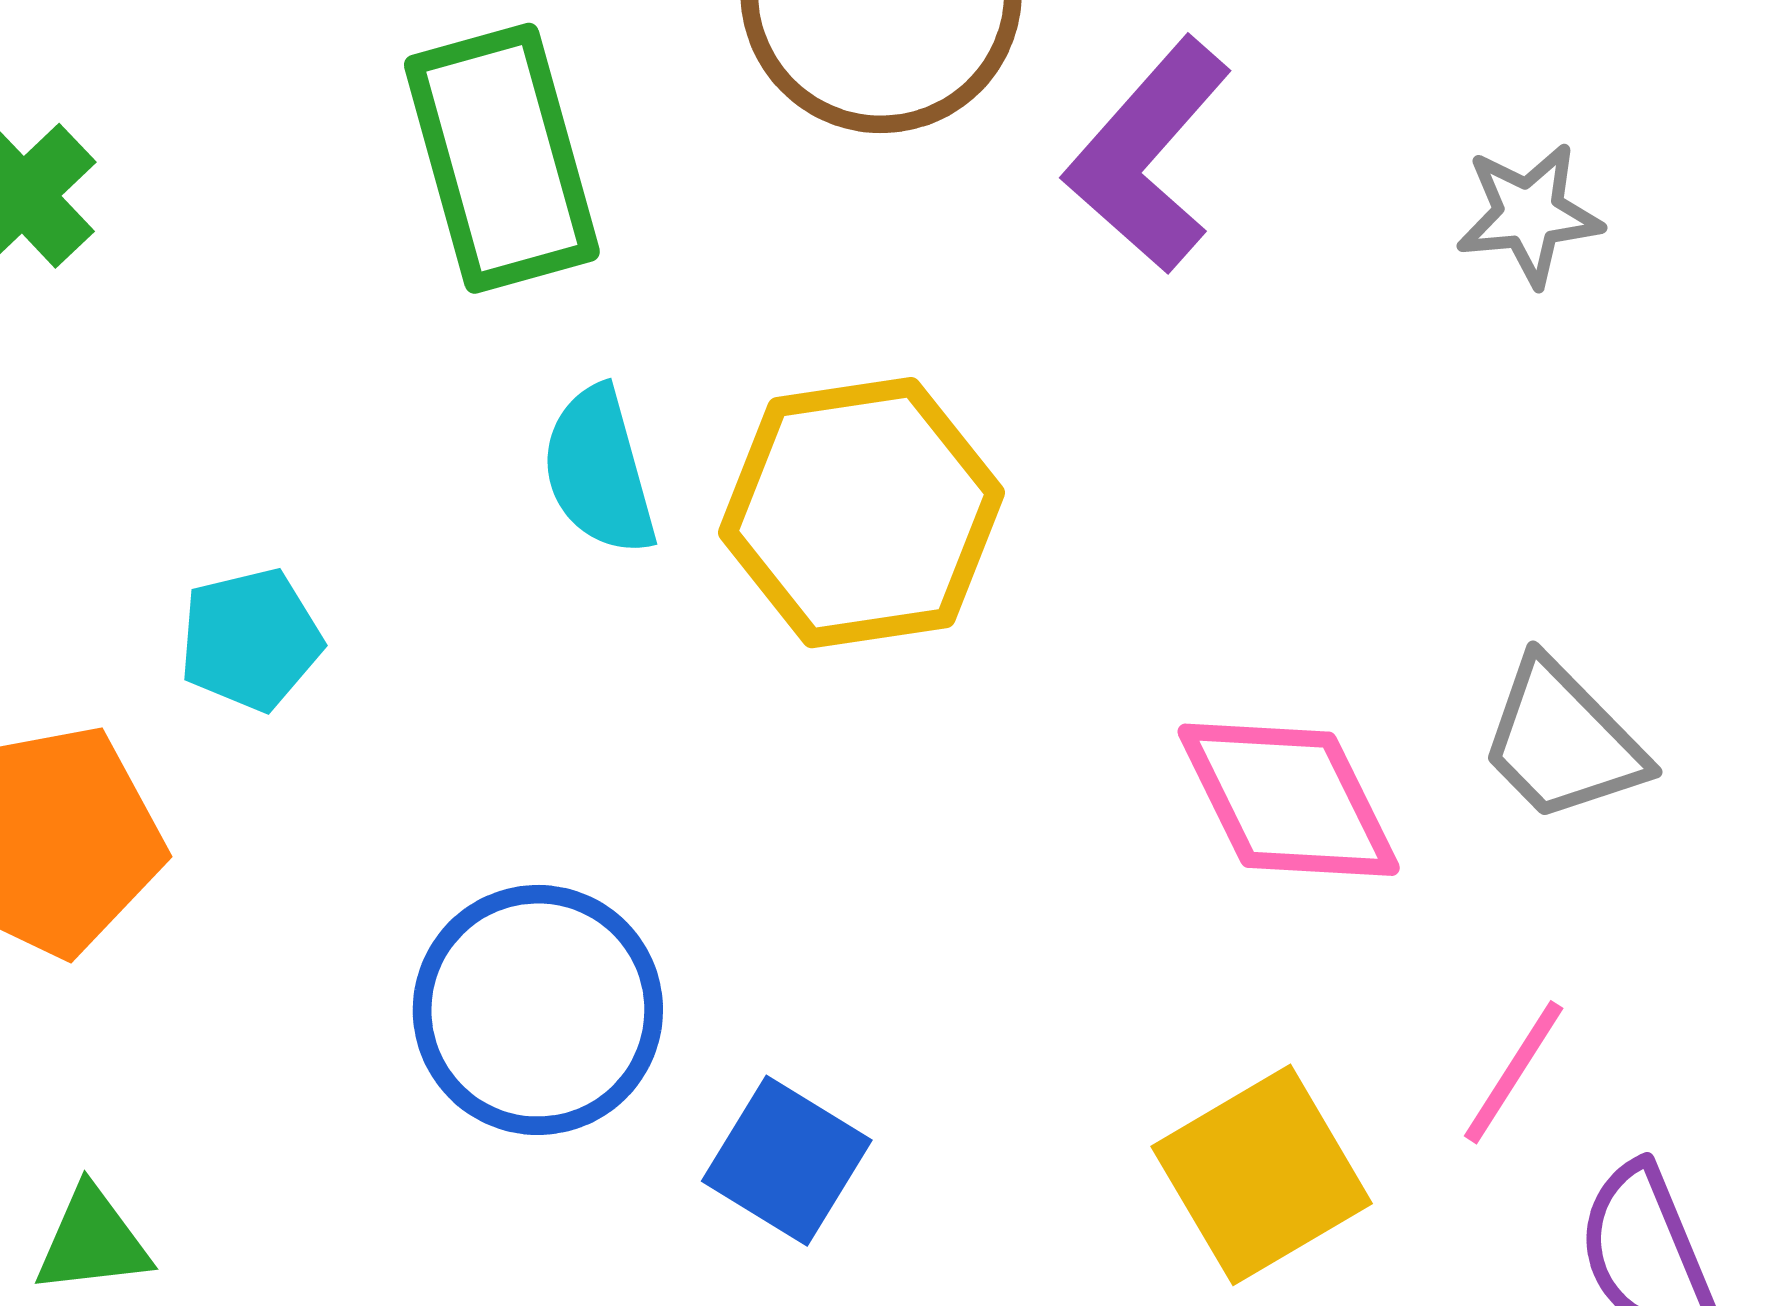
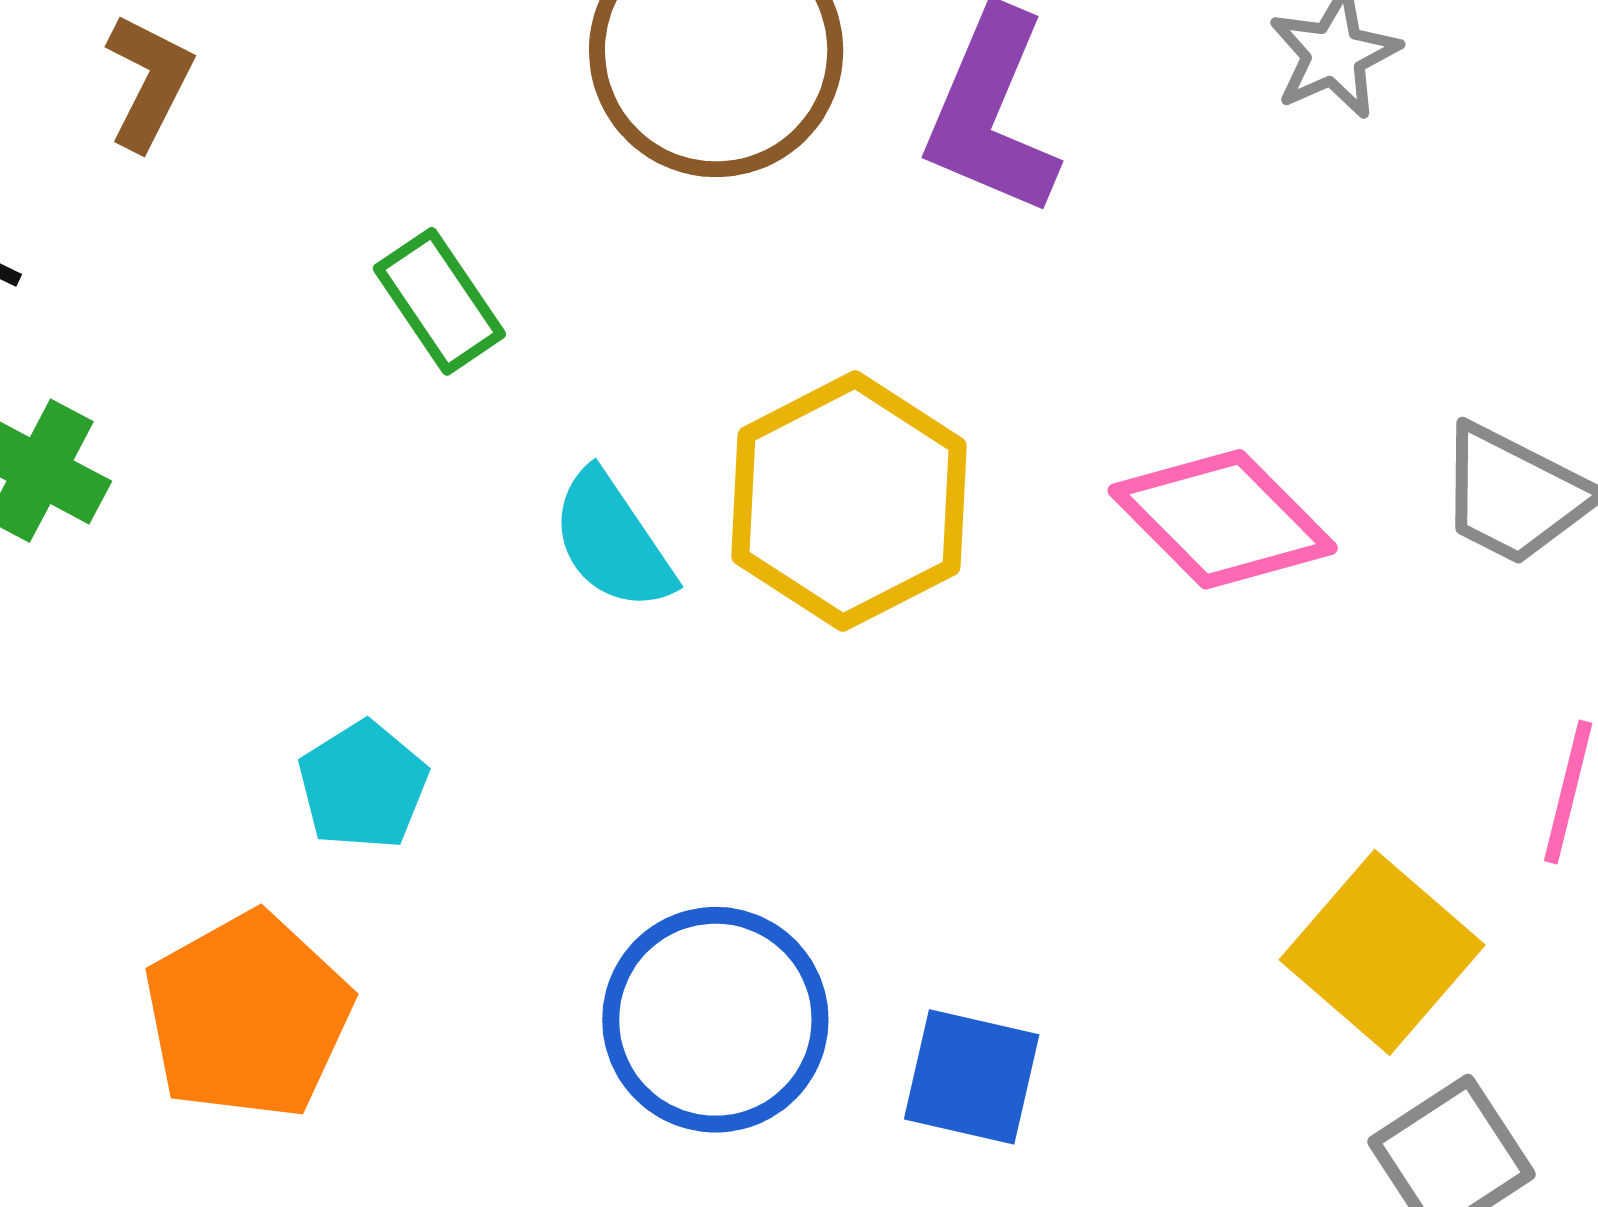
green rectangle: (502, 158) -> (439, 301), size x0.6
pink diamond: (1289, 800) -> (1223, 519), moved

